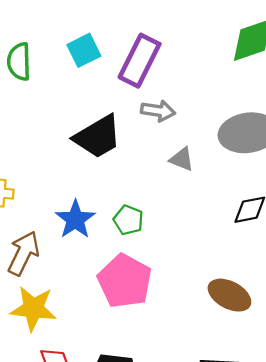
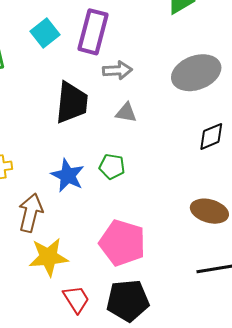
black trapezoid: (98, 137) -> (72, 103), turned -42
gray triangle: (182, 159) -> (126, 113), moved
pink pentagon: (125, 281) -> (122, 243), moved

